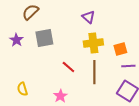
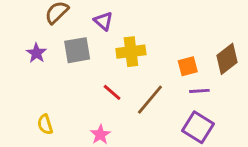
purple triangle: (88, 17) -> (103, 21), moved
yellow cross: (93, 43) -> (131, 52), moved
brown line: (94, 72) -> (150, 100), turned 40

